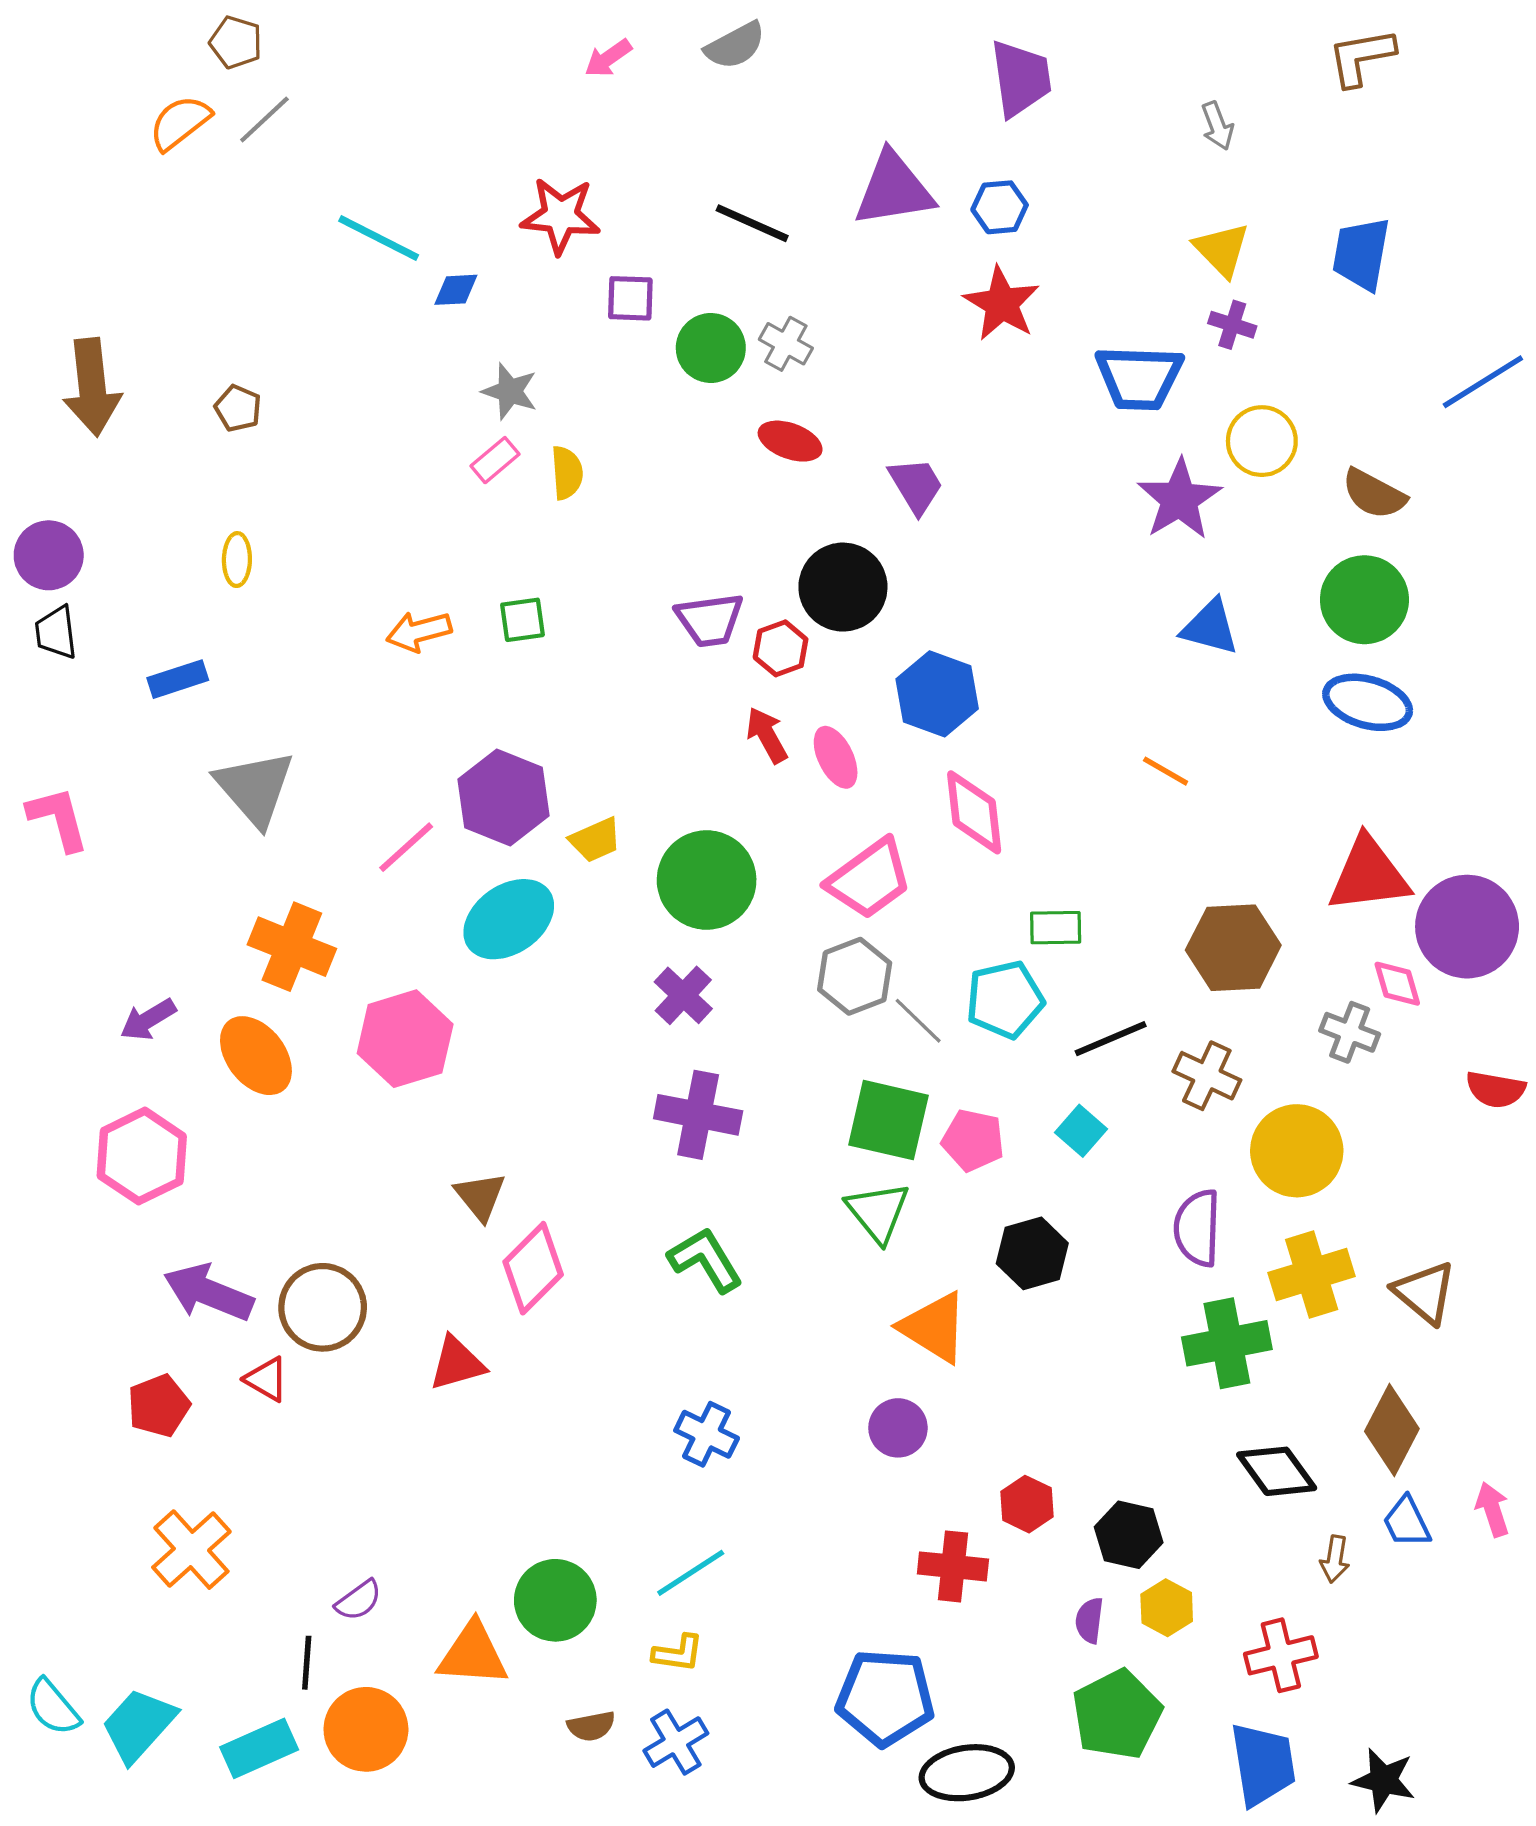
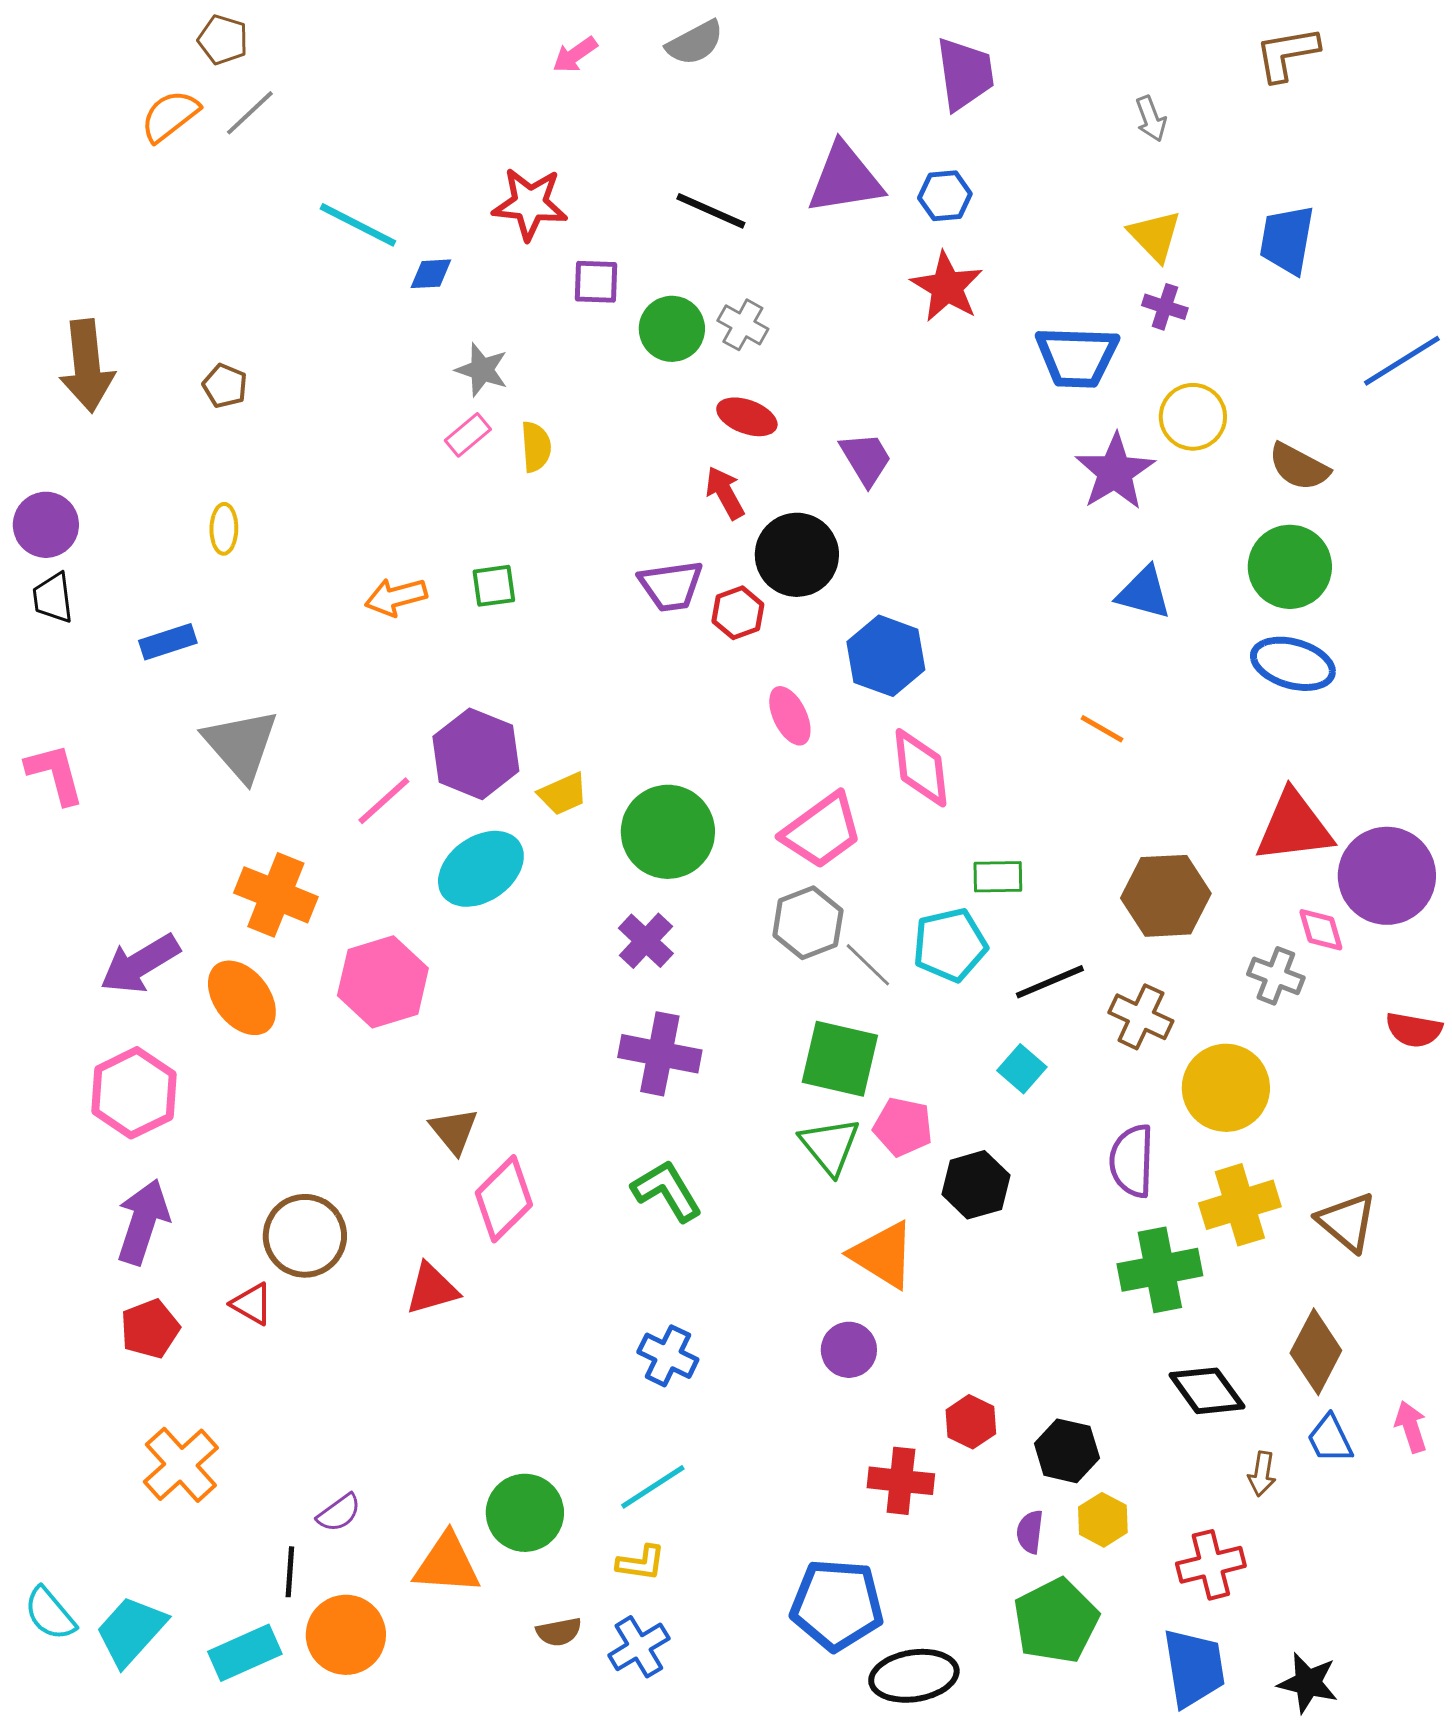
red arrow: (767, 735) -> (725, 493), moved
purple arrow: (148, 1020) -> (140, 964), size x1.5
pink pentagon: (973, 1140) -> (903, 1127), moved
purple arrow: (208, 1293) -> (143, 1222), moved, turned 86

